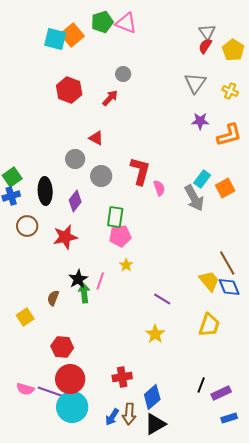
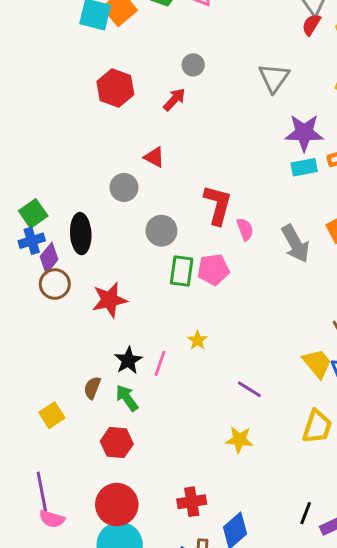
gray triangle: (195, 83) -> (274, 78), moved
purple star: (200, 121) -> (304, 133), size x1.5
gray circle: (101, 176) -> (161, 231), moved
cyan rectangle: (202, 179) -> (304, 167), moved, turned 42
purple diamond: (75, 201) -> (49, 258), moved
pink pentagon: (120, 236) -> (213, 270), moved
green arrow: (84, 293) -> (127, 398), moved, turned -30
yellow star: (155, 334) -> (239, 440), turned -30
red hexagon: (62, 347) -> (117, 443), moved
purple line: (51, 392) -> (42, 492), moved, turned 60

